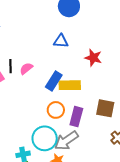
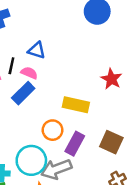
blue triangle: (61, 41) -> (37, 50), moved
pink semicircle: (26, 68) -> (29, 73), turned 48
blue rectangle: (54, 81) -> (23, 93), moved

